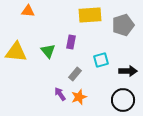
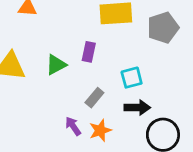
green triangle: (48, 51) -> (56, 65), turned 42
black arrow: (128, 71) -> (137, 108), moved

